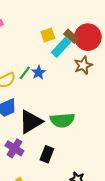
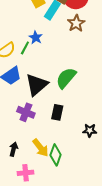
green line: (25, 73) -> (25, 48), moved
green semicircle: (62, 120) -> (66, 78), turned 145

